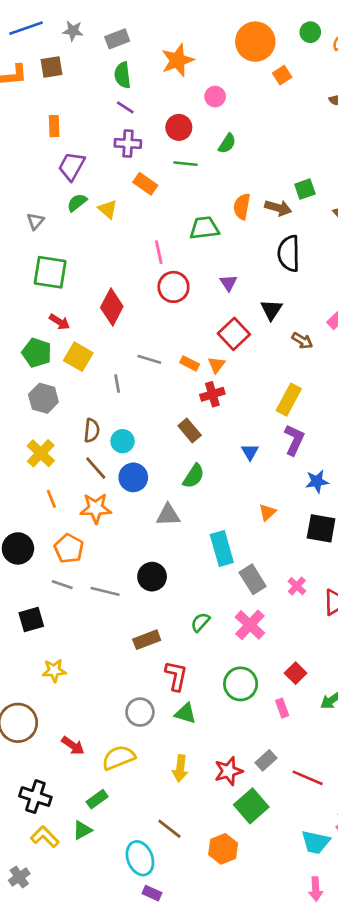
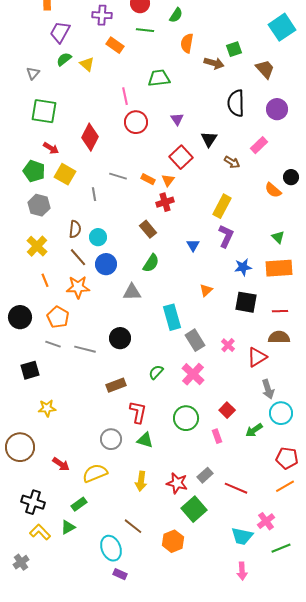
orange semicircle: (242, 207) -> (187, 43), moved
black semicircle: (289, 253) -> (236, 103), moved
red star: (228, 771) -> (177, 483), turned 30

